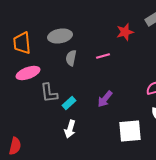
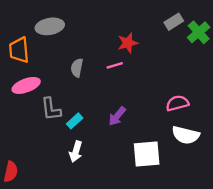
red star: (125, 32) -> (128, 43), moved
gray ellipse: (60, 36) -> (50, 26), moved

